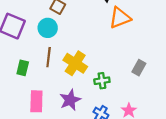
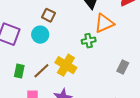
brown line: (49, 57) -> (41, 71), moved, turned 42
green cross: (102, 81) -> (89, 41), moved

